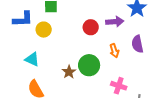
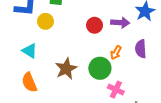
orange arrow: (114, 51) -> (116, 53), turned 40
green circle: (89, 65) -> (100, 68), moved
brown star: (69, 72) -> (66, 69), size x1.5

